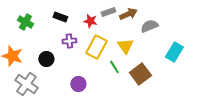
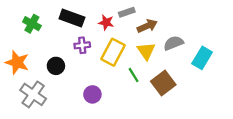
brown arrow: (128, 14) -> (147, 26), moved
black rectangle: (60, 17) -> (72, 18), size x1.5
gray semicircle: (149, 26) -> (173, 43), moved

